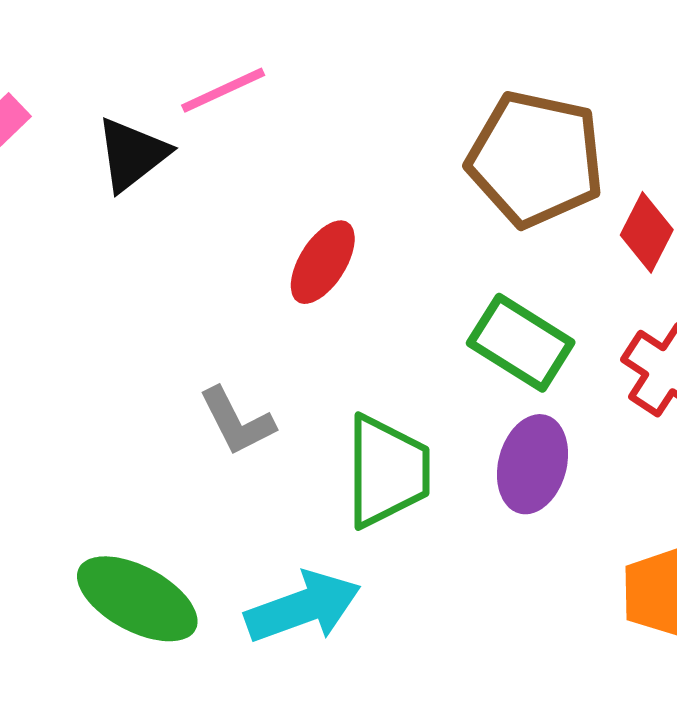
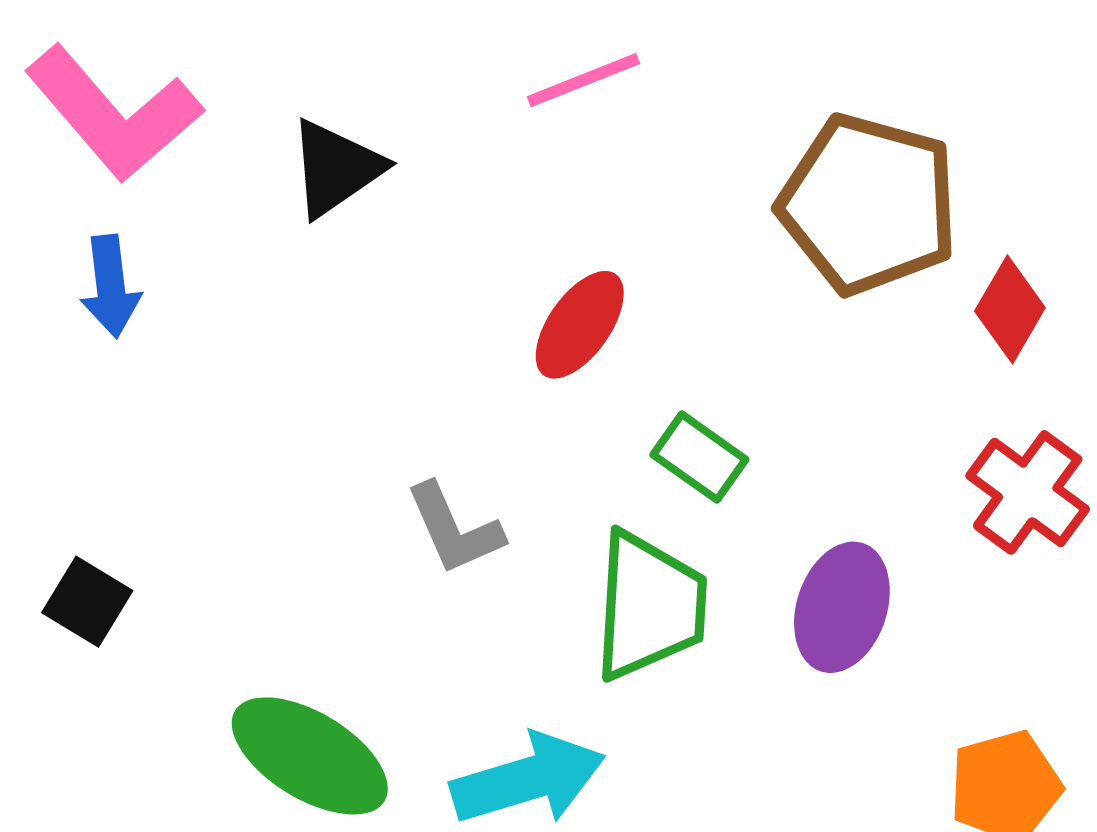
pink line: (223, 90) -> (583, 80), moved
green rectangle: (521, 343) -> (699, 457), moved, size x0.7

